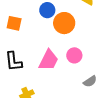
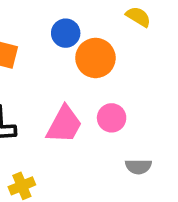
gray semicircle: (90, 81) -> (138, 167), turned 32

